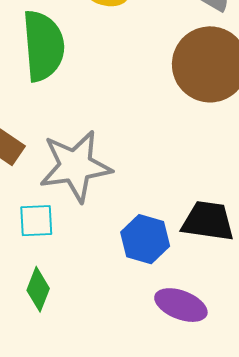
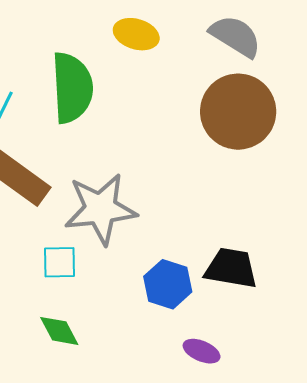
green diamond: (38, 289) -> (59, 331), turned -51
purple ellipse: (181, 305) -> (202, 351), size x0.7

